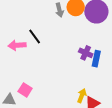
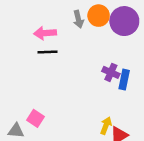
black line: (35, 36) -> (48, 52), turned -56
pink arrow: (17, 45) -> (45, 33), moved

